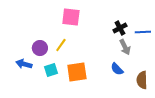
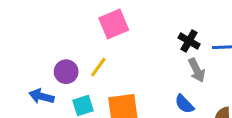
pink square: (71, 17) -> (114, 24), turned -30
black cross: (120, 28) -> (189, 41), turned -32

